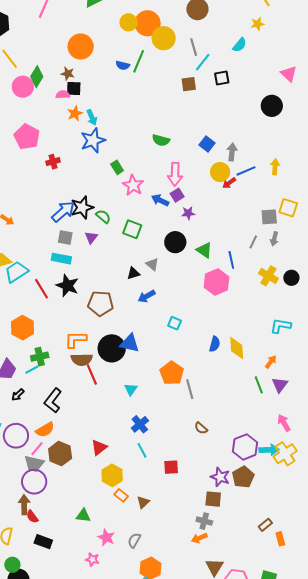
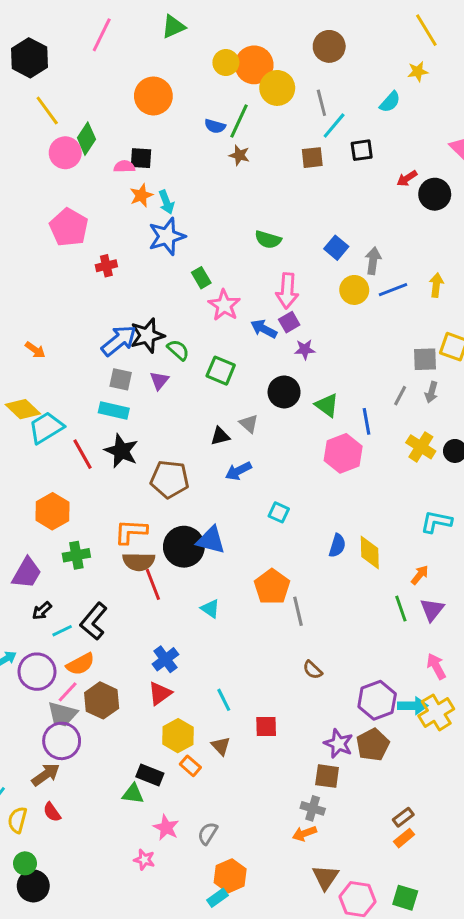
brown star: (68, 74) -> (239, 155), moved
red arrow: (229, 183) -> (407, 178), moved
cyan line: (32, 370) -> (62, 631), moved
cyan triangle: (131, 389) -> (210, 609), turned -32
blue cross: (140, 424) -> (165, 659), moved
brown triangle: (143, 502) -> (221, 746), moved, turned -32
brown arrow: (24, 505) -> (46, 775), turned 54
red semicircle: (32, 517) -> (52, 812), moved
orange rectangle: (280, 539) -> (404, 838), moved, turned 64
black rectangle: (43, 542) -> (150, 775), moved

